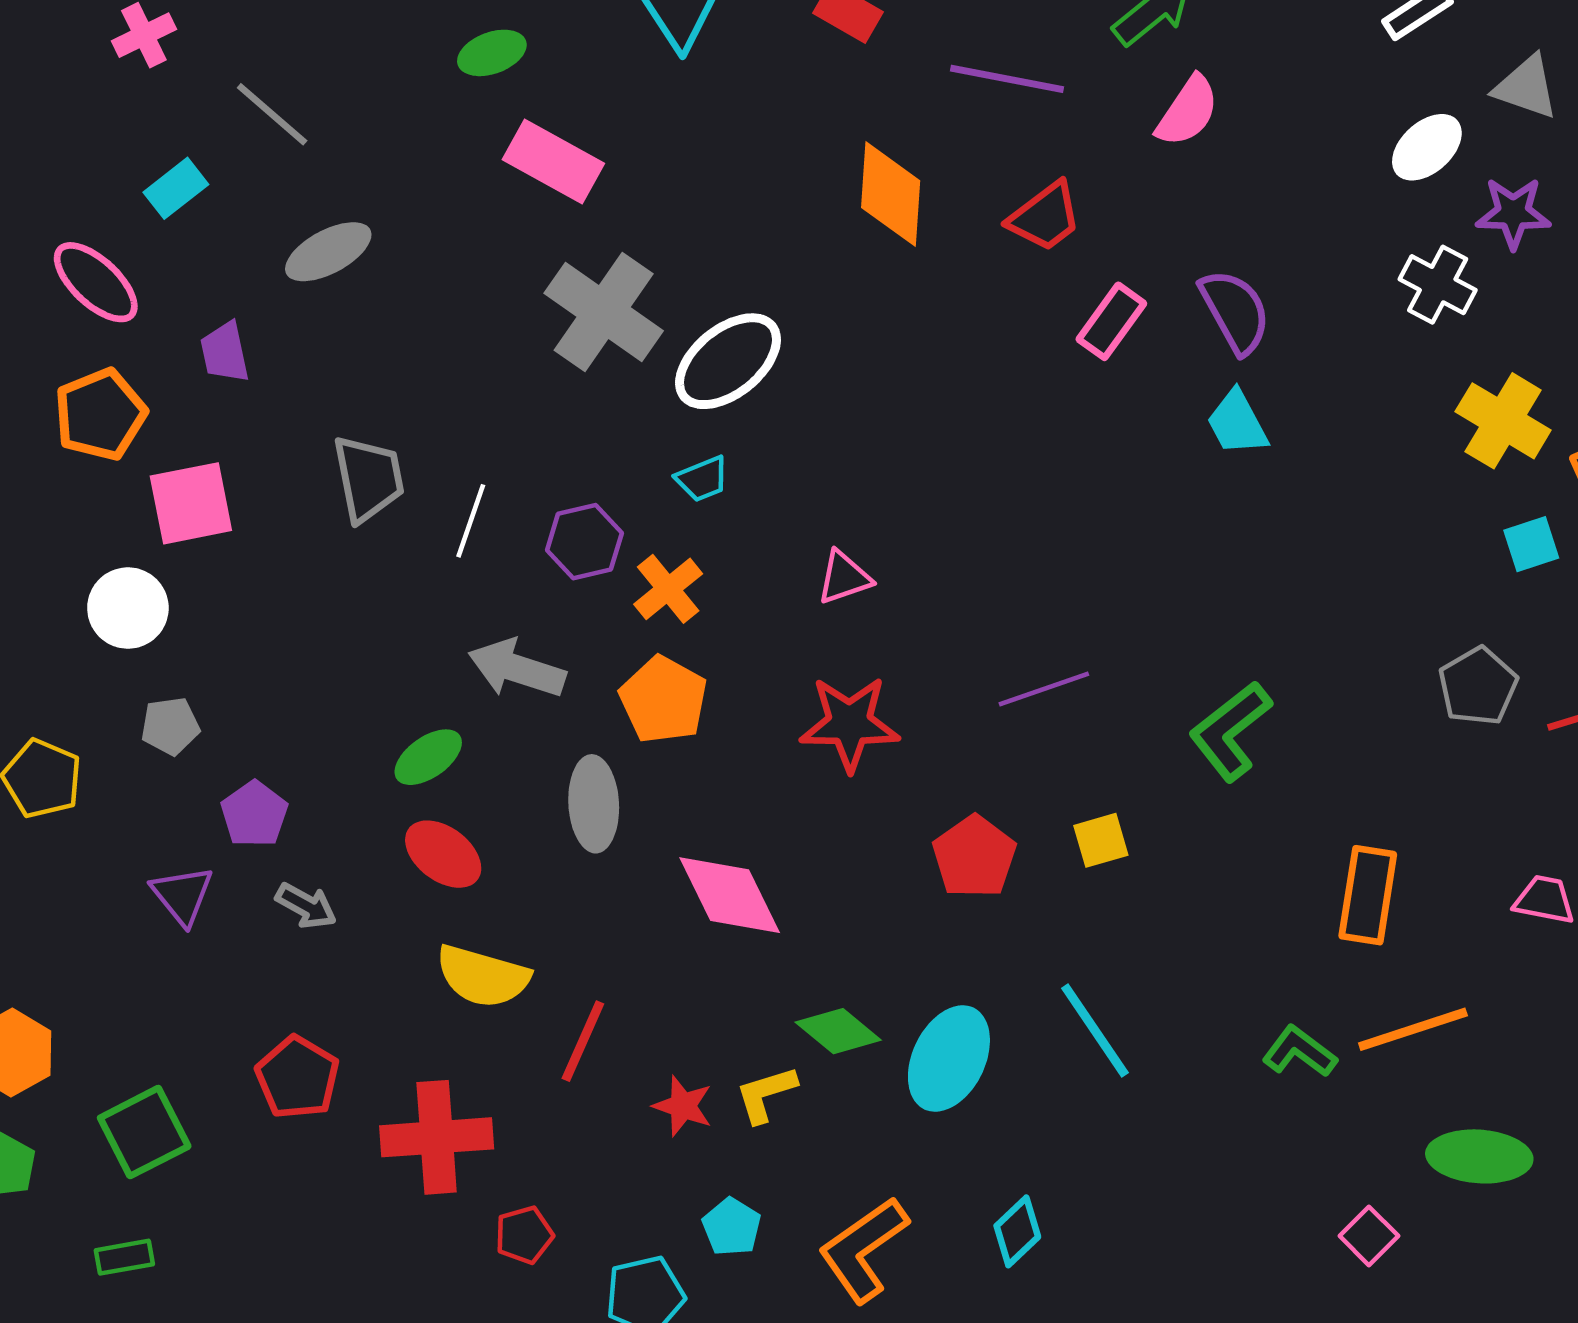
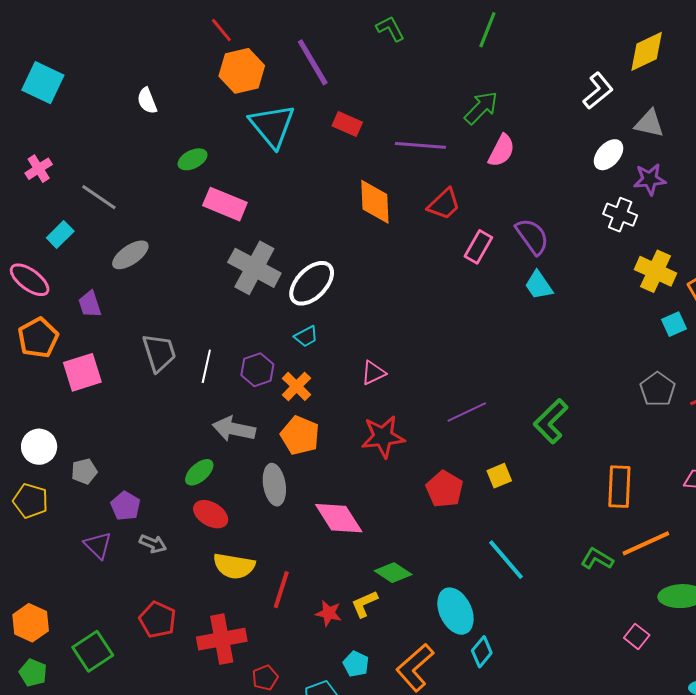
white circle: (128, 608) -> (39, 447), moved
cyan ellipse: (949, 1059) -> (455, 611), moved, turned -45

